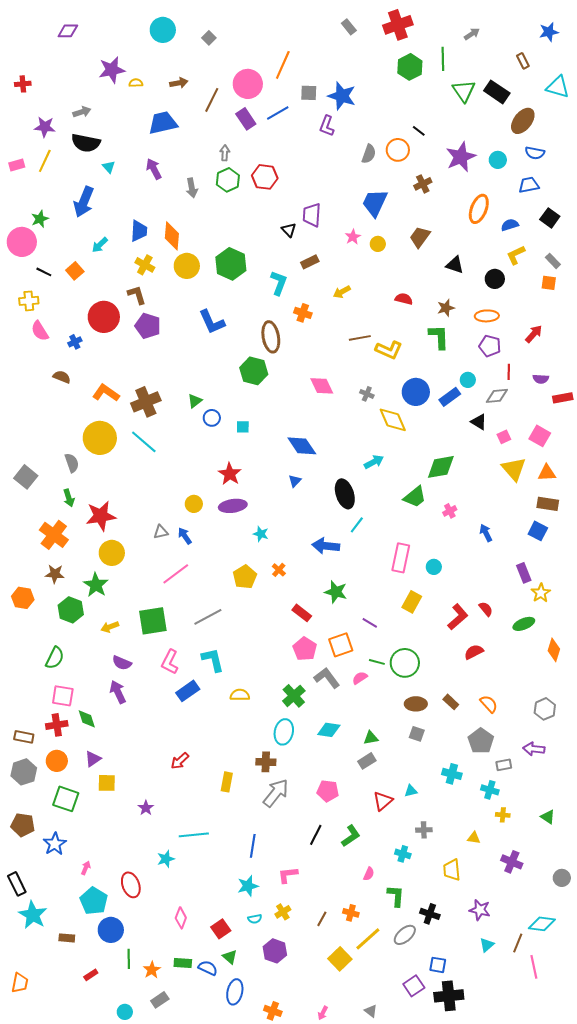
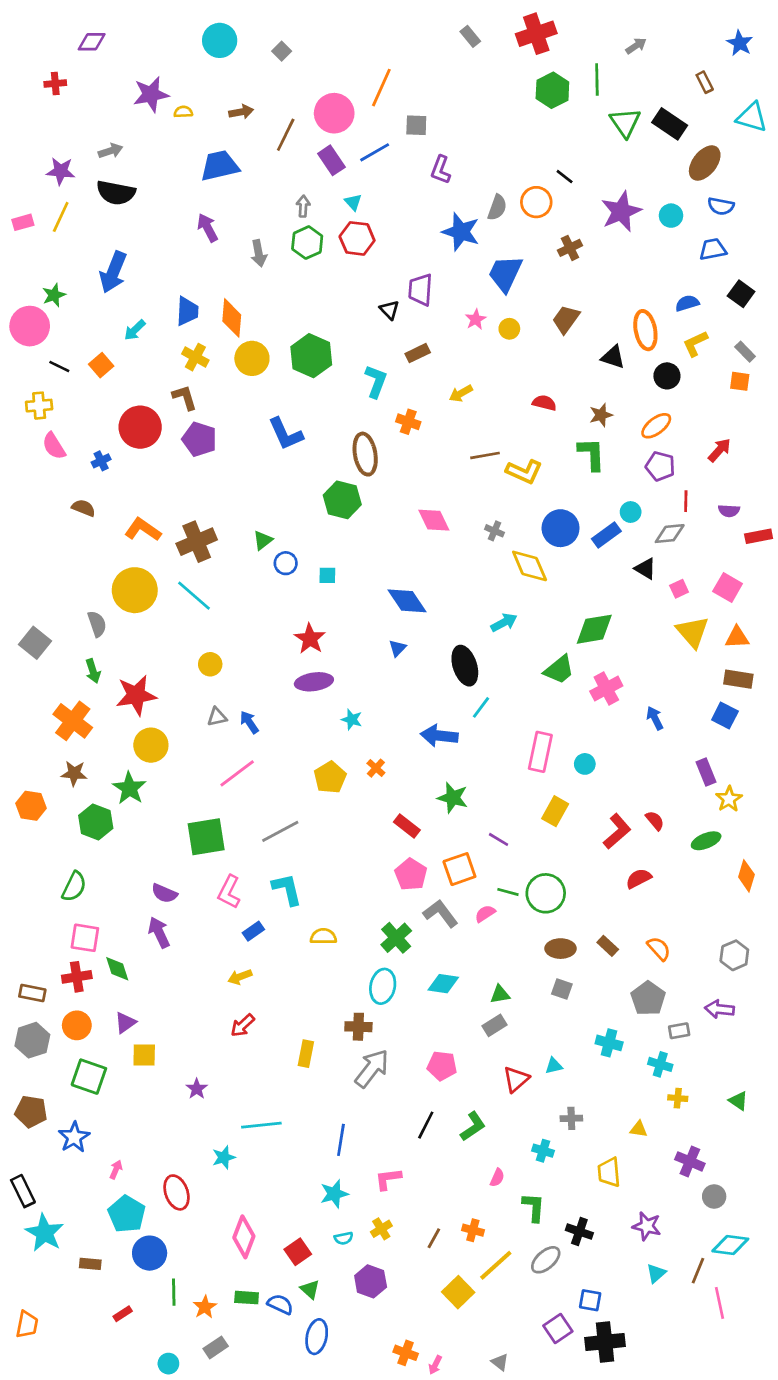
blue star: (549, 32) -> (740, 43), turned -30
red cross: (23, 84) -> (55, 84), moved
blue star: (342, 96) -> (461, 232), moved
cyan triangle: (109, 167) -> (353, 202), moved
orange ellipse: (479, 209) -> (645, 330), moved, turned -32
orange ellipse: (487, 316) -> (656, 426), turned -35
yellow circle: (194, 504) -> (210, 664), moved
pink cross: (450, 511) -> (606, 689), size x1.6
yellow arrow: (110, 627) -> (240, 977), moved
blue rectangle: (188, 691) -> (253, 931), size x0.7
gray circle: (562, 878) -> (714, 1196), moved
pink diamond: (181, 918) -> (244, 1237), size x1.4
orange cross: (273, 1011) -> (406, 1353), moved

